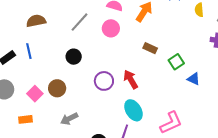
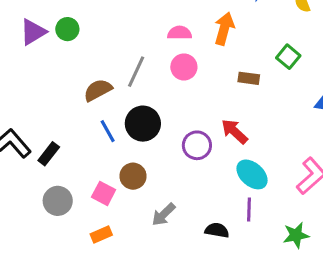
brown semicircle: (36, 21) -> (98, 90), moved
blue line: (29, 51) -> (108, 131), moved
black circle: (74, 57) -> (143, 124), size x1.5
green square: (176, 62) -> (288, 57), moved

